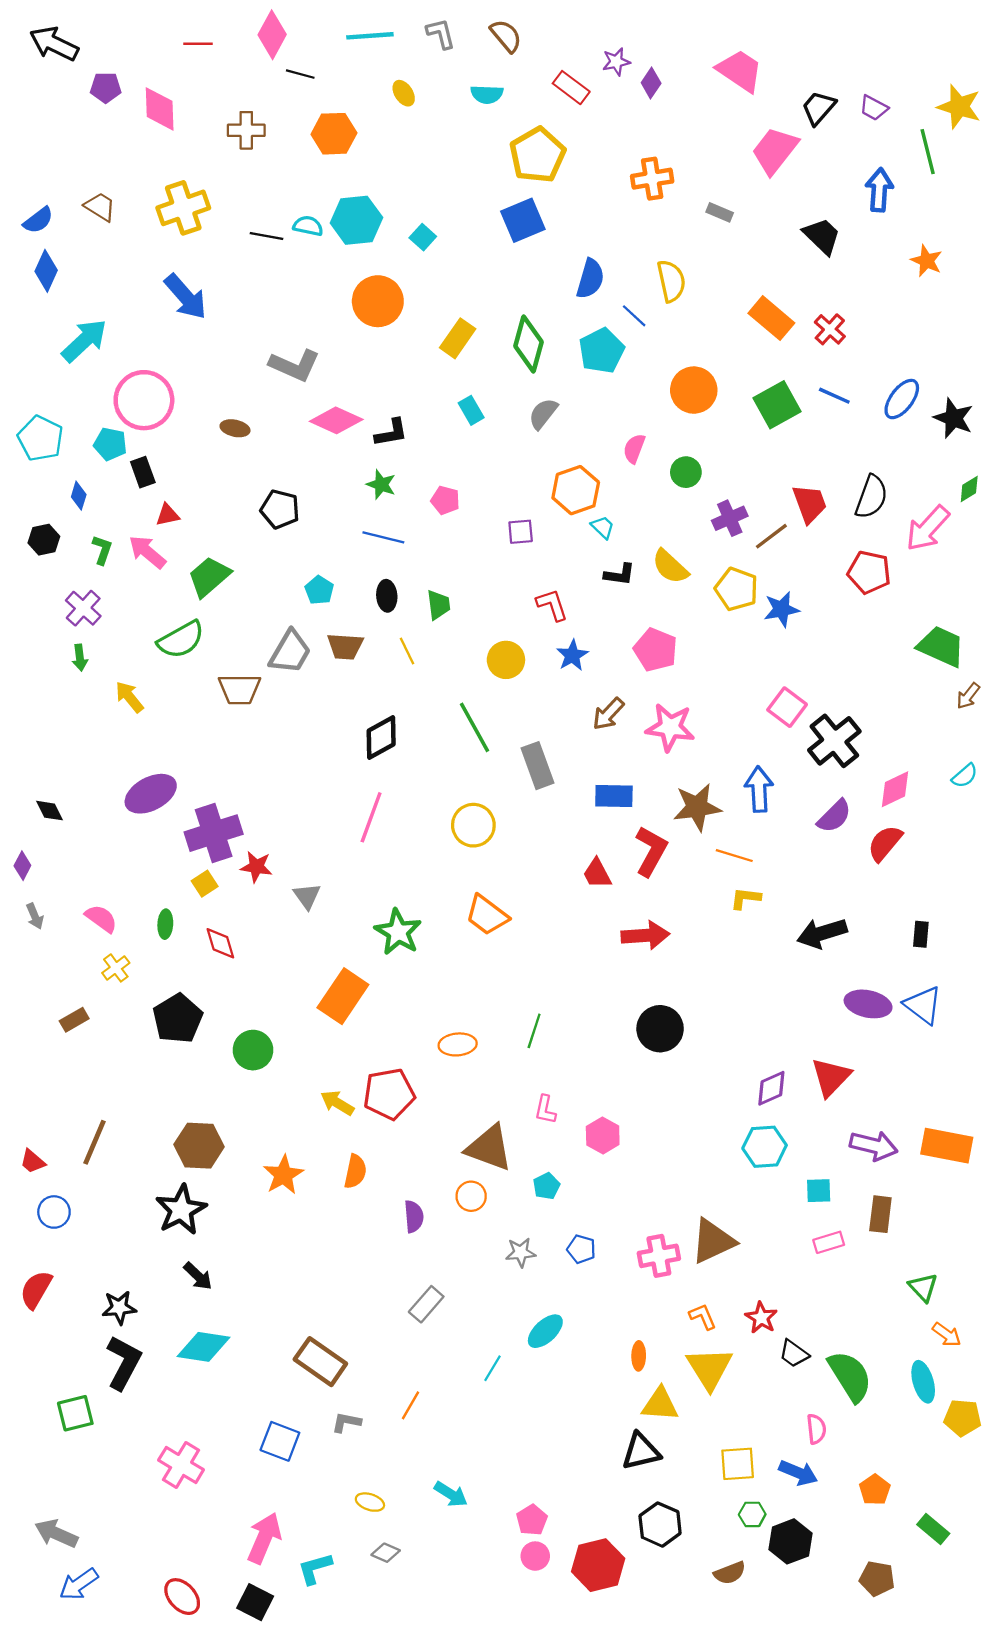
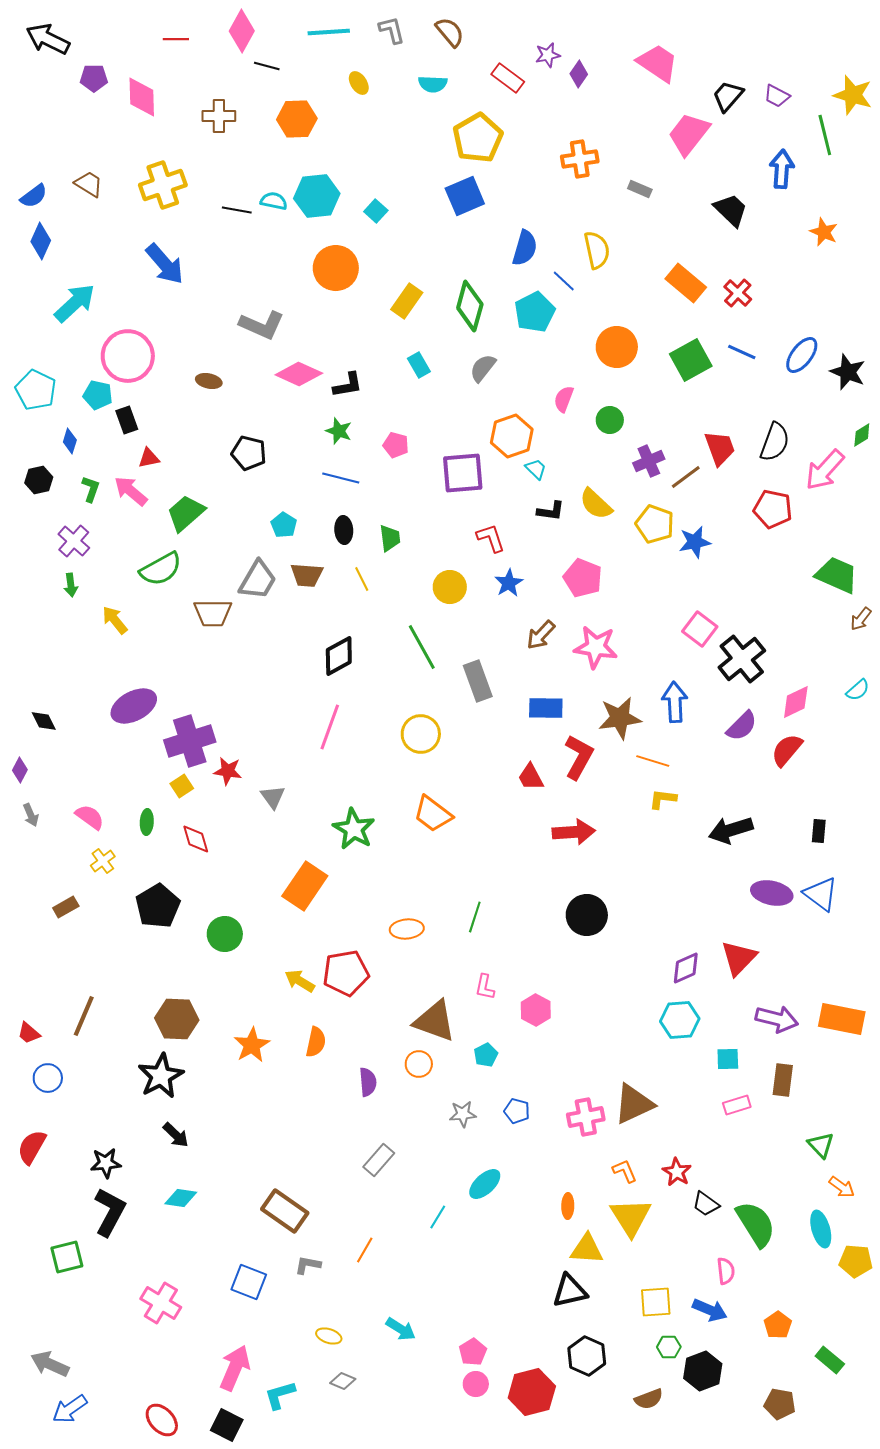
purple square: (521, 532) -> (463, 473), size x1.8
cyan diamond: (204, 1347) -> (181, 1198), size x0.7

